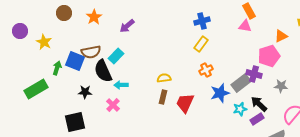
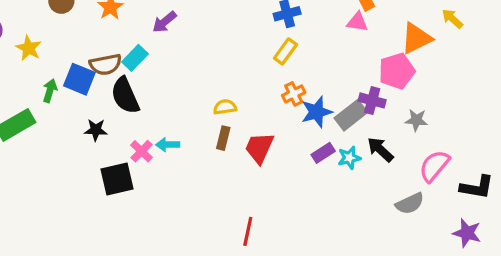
orange triangle: (281, 36) -> (416, 38), size x1.5
cyan rectangle: (116, 56) -> (135, 58), moved
cyan arrow: (121, 85) -> (168, 145), moved
blue star: (220, 93) -> (317, 112), moved
purple rectangle: (257, 119) -> (323, 153), moved
black square: (75, 122) -> (117, 179), moved

